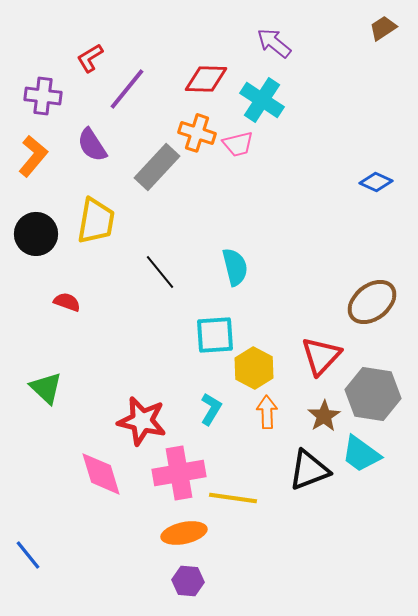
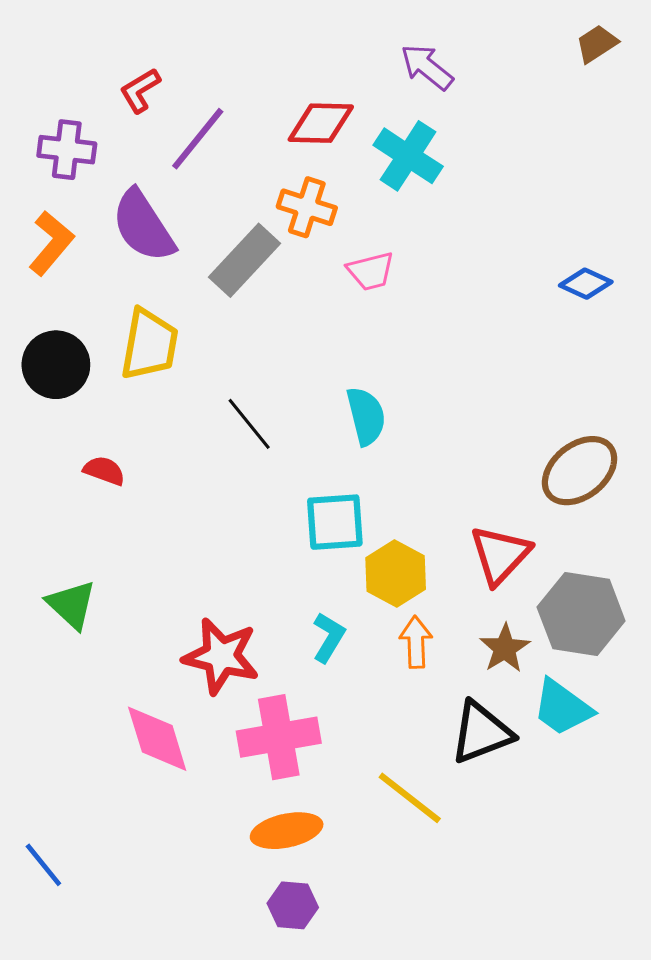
pink trapezoid: (238, 144) -> (371, 271), moved
purple semicircle: (92, 145) -> (143, 226), size x1.4
yellow line: (233, 498) -> (410, 798), moved, turned 30

